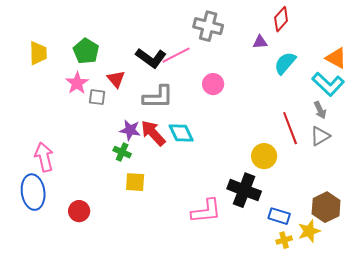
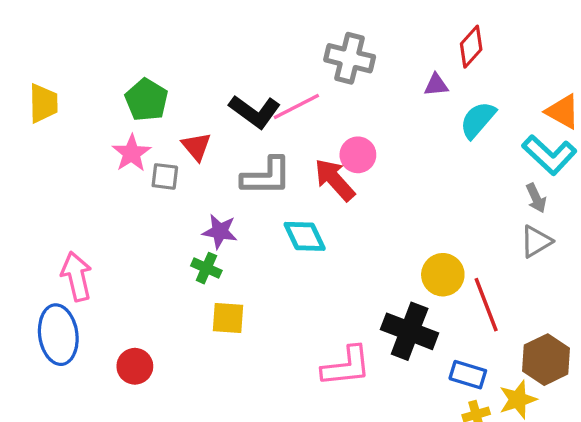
yellow trapezoid: (38, 53) -> (43, 103), moved
red line: (290, 128) -> (486, 305), moved
red arrow: (153, 133) -> (335, 180), moved

